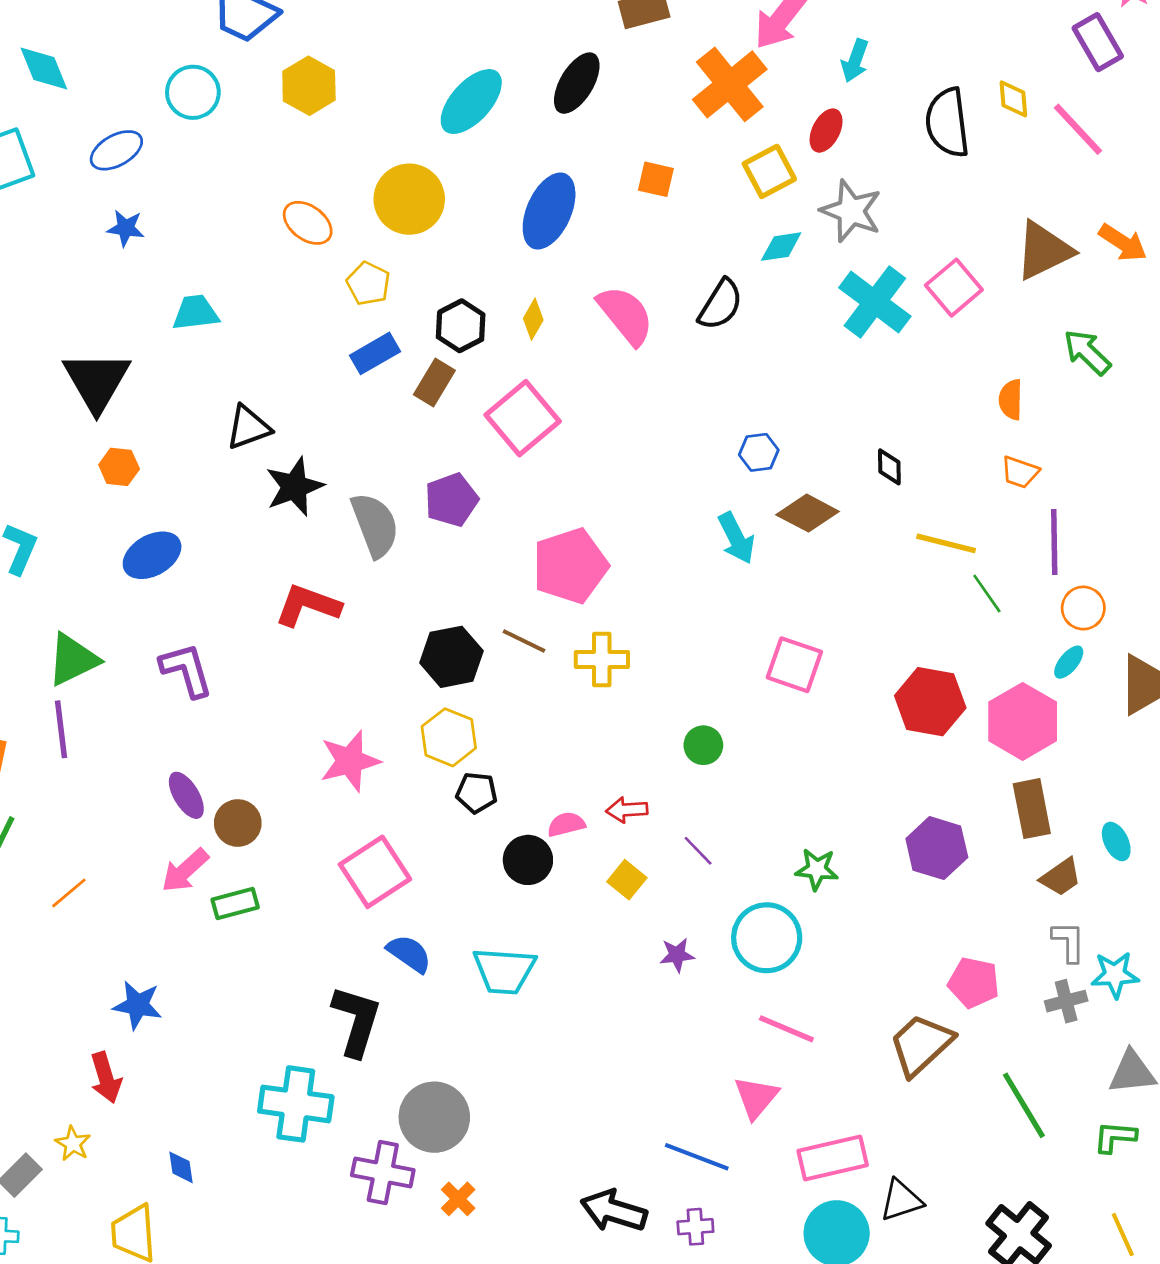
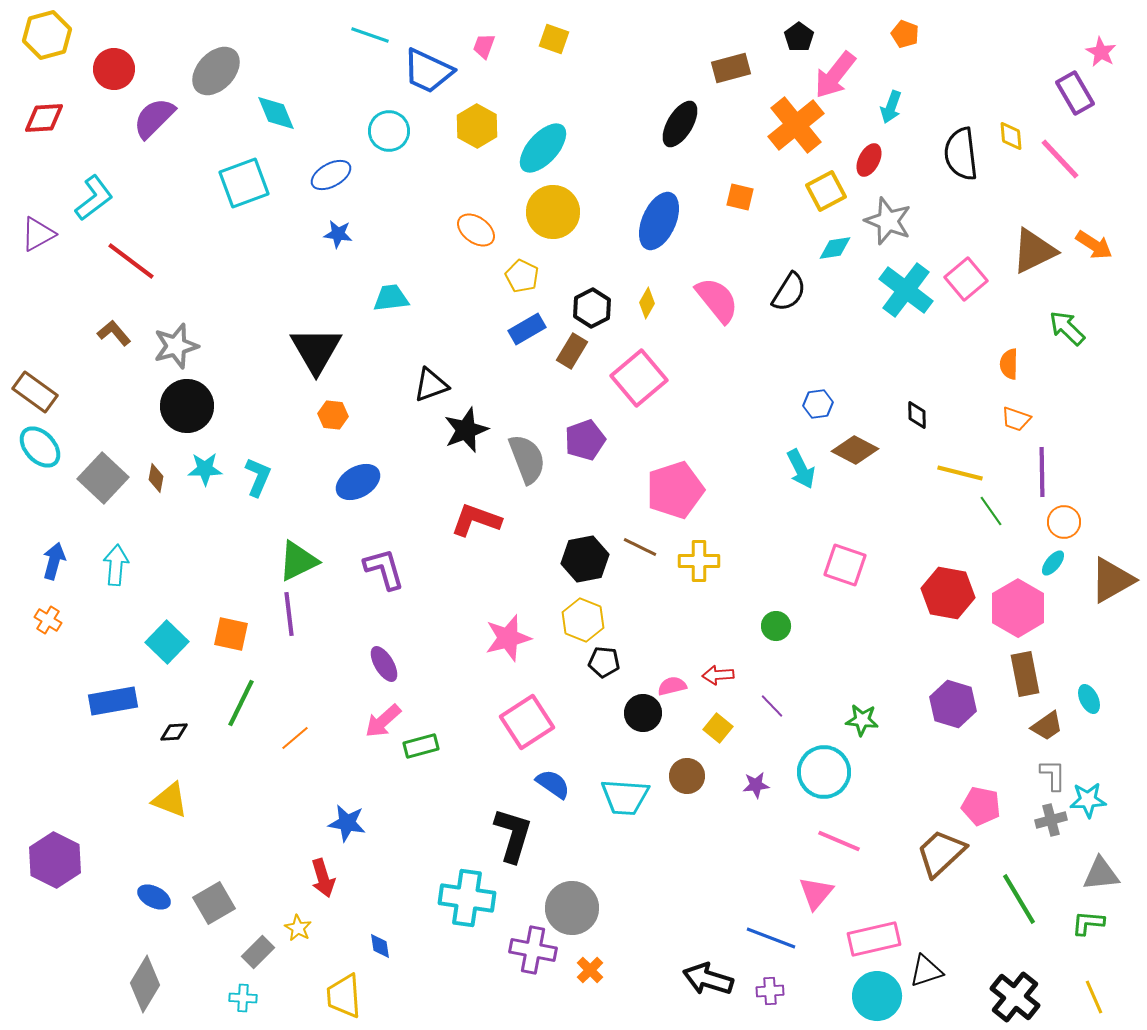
cyan ellipse: (471, 102) -> (543, 148), moved
brown circle: (238, 823) -> (687, 776), moved

